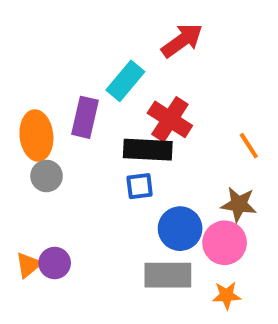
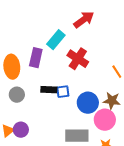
black rectangle: (148, 150) -> (49, 90), moved, size x0.7
gray circle: (47, 176) -> (17, 95), moved
blue circle: (180, 229) -> (88, 103), moved

